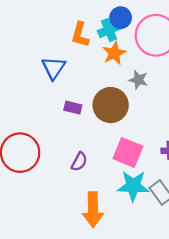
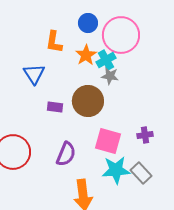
cyan cross: (109, 30) -> (106, 60), moved
purple semicircle: (79, 162) -> (66, 154), size x1.4

